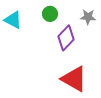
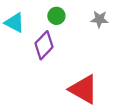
purple diamond: (66, 38) -> (44, 45), moved

